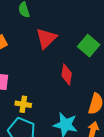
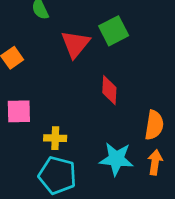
green square: (89, 46) -> (114, 31), moved, turned 30

